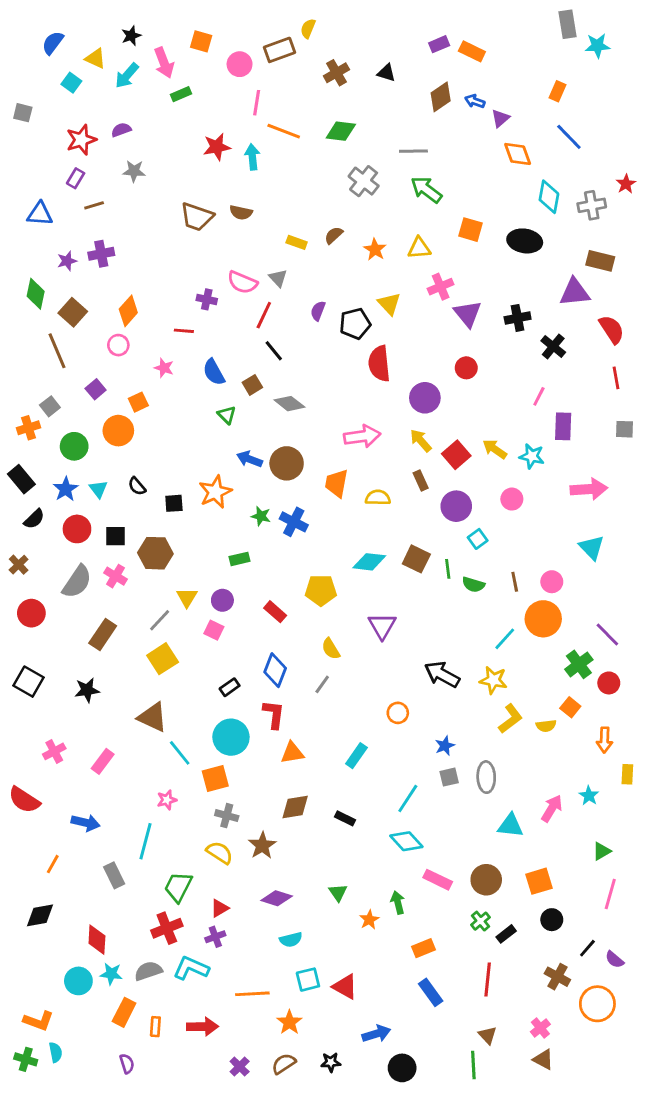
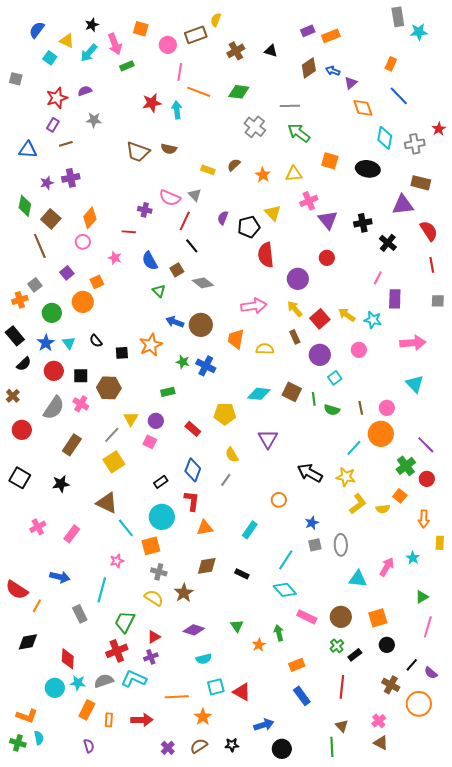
orange rectangle: (472, 51) -> (331, 36), turned -48
red semicircle: (24, 800) -> (17, 590), moved

